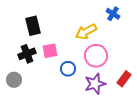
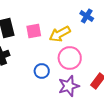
pink square: (50, 51) -> (34, 31), moved

